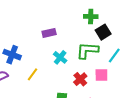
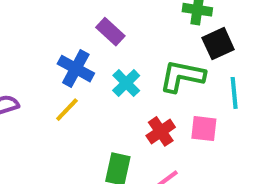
purple rectangle: (49, 33) -> (110, 32), turned 48
blue cross: (12, 55) -> (76, 69), moved
cyan line: (114, 55) -> (234, 93), turned -49

